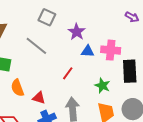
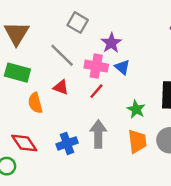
pink cross: (111, 50) -> (96, 66), moved
blue triangle: (88, 51) -> (122, 67), turned 32
red triangle: (39, 98) -> (61, 87), moved

